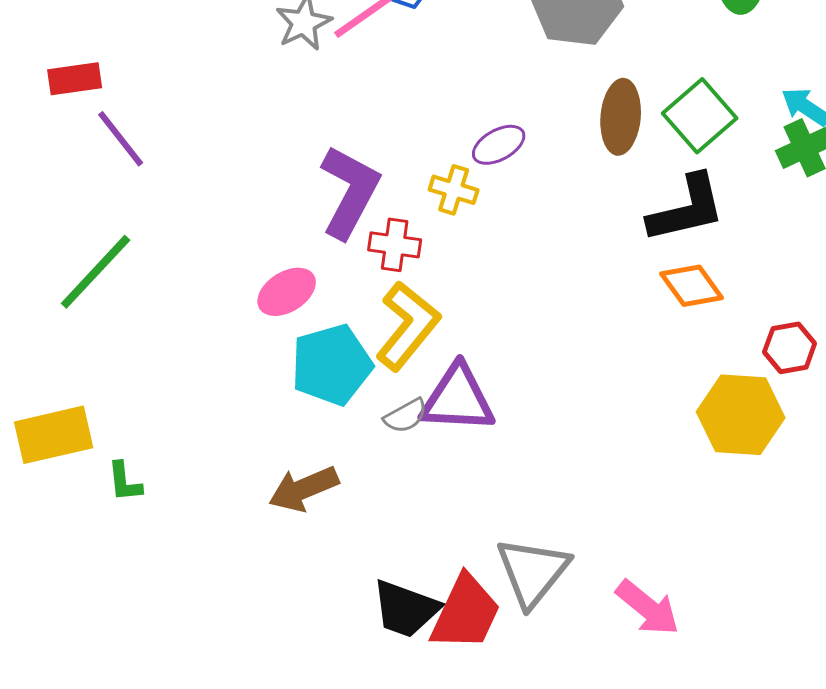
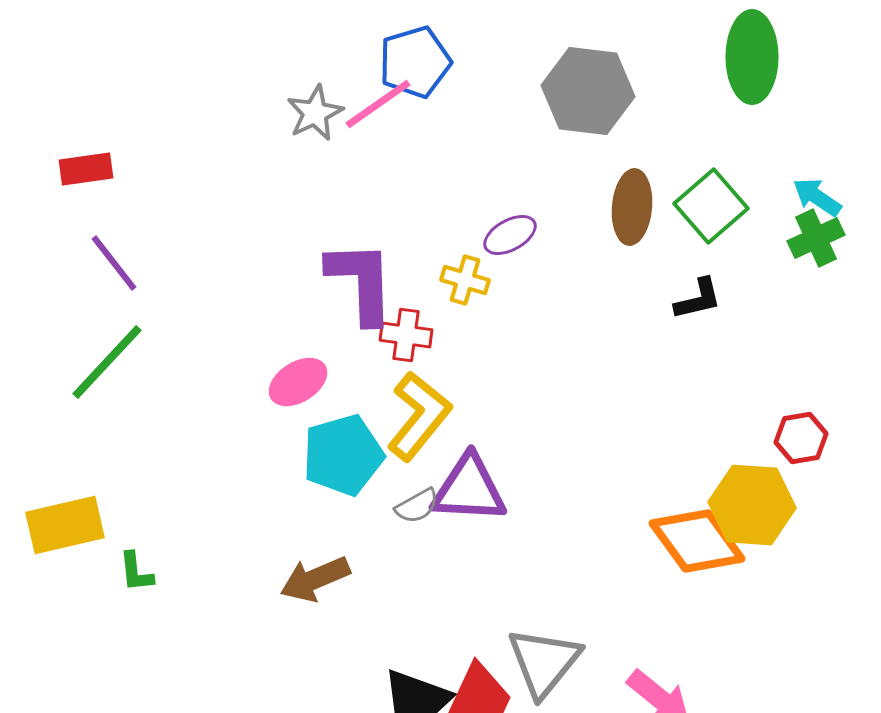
purple line: (121, 139) -> (114, 263), moved
purple L-shape: (350, 192) -> (361, 282), turned -30
black L-shape: (687, 209) -> (698, 299), size x0.6
orange diamond: (692, 286) -> (697, 541), moved, size x1.5

